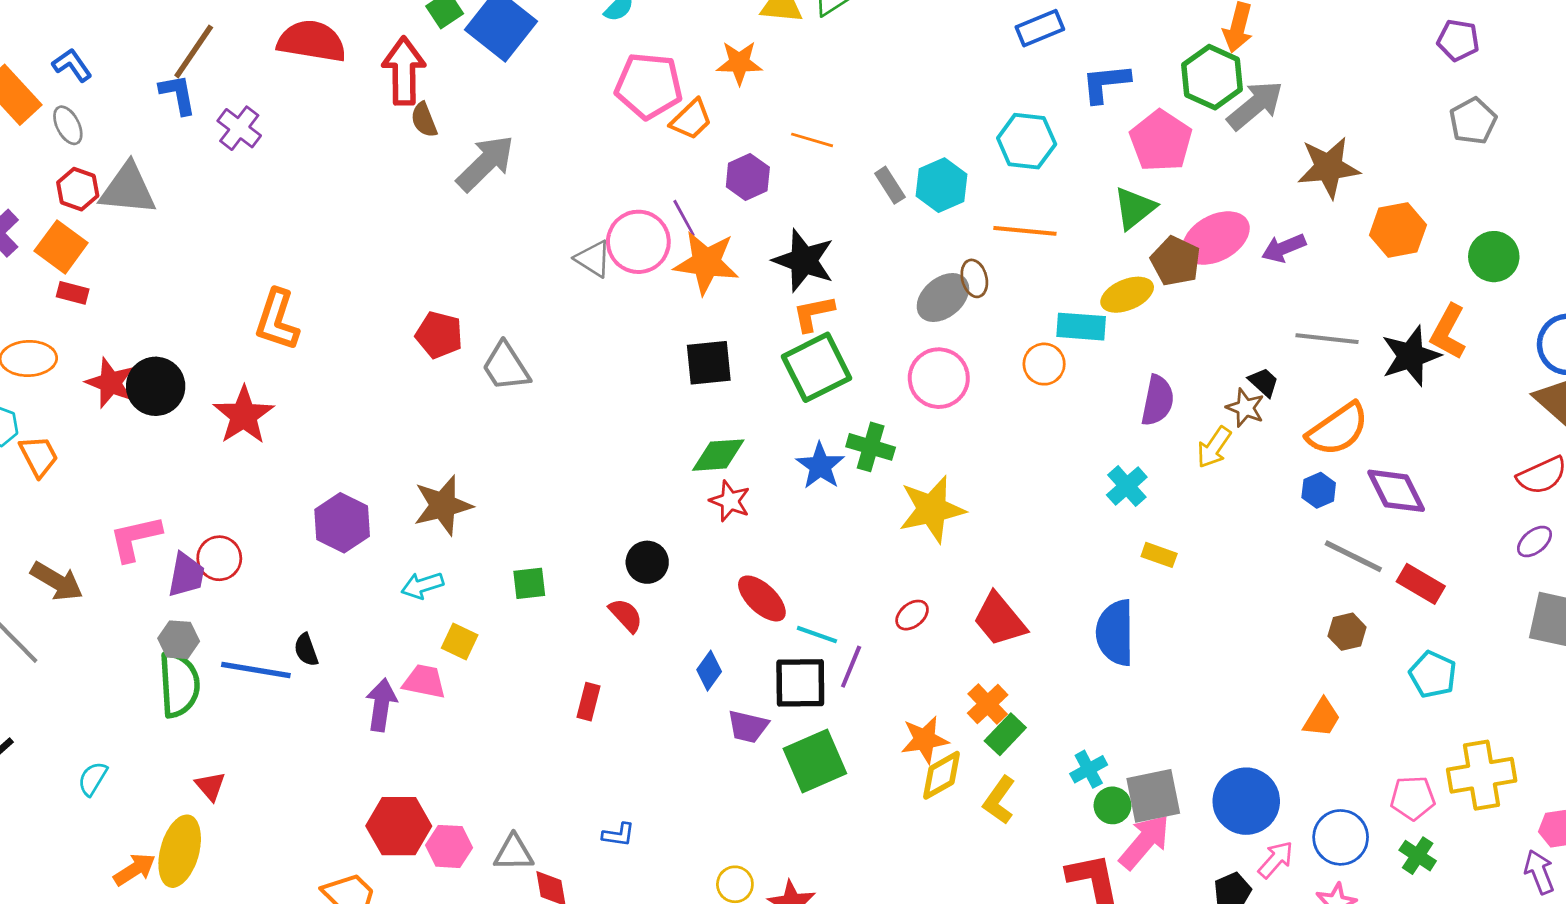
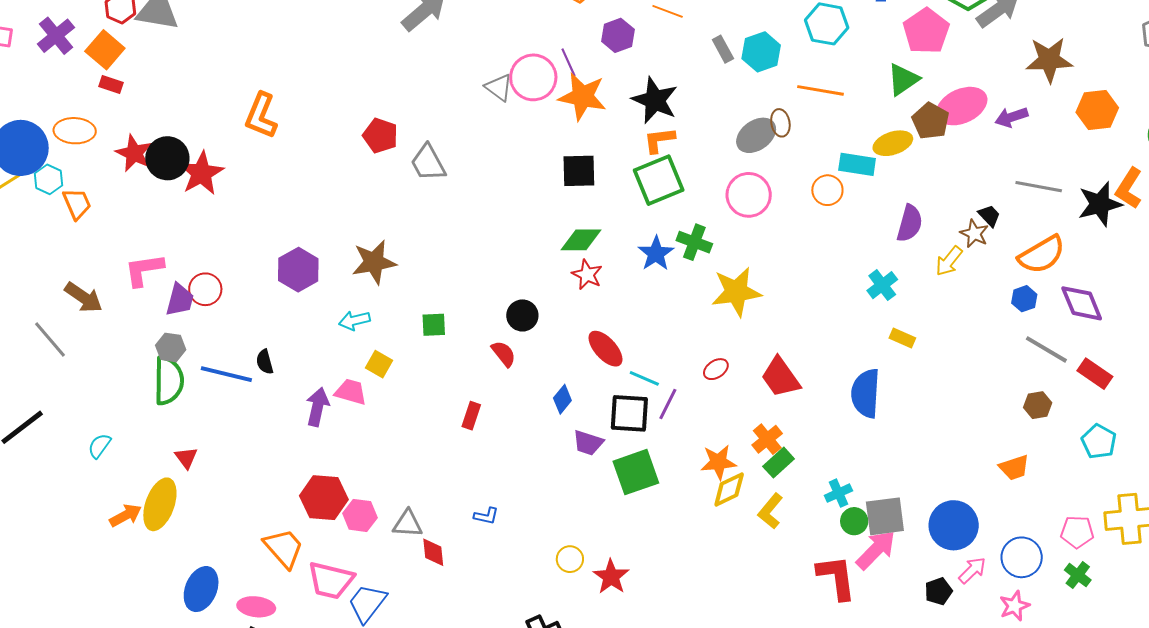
red star: (244, 415) -> (201, 173), moved
orange trapezoid: (1322, 718) -> (1014, 468), turned 36

